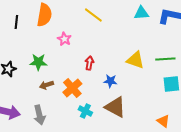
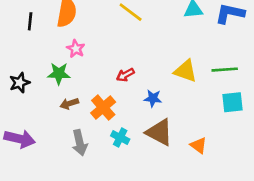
pink star: (64, 39) -> (76, 49), moved
red arrow: (89, 63) -> (125, 75), turned -128
gray arrow: (39, 115) -> (80, 143), moved
orange triangle: (163, 121) -> (199, 145), moved

